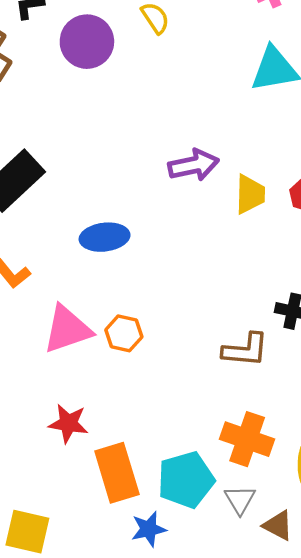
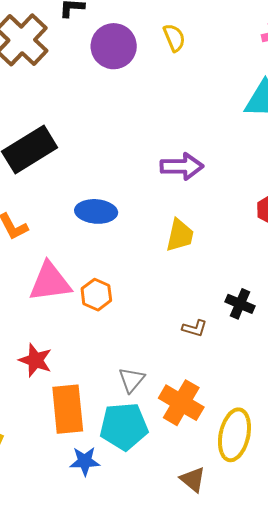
yellow trapezoid: (250, 194) -> (180, 235), moved
brown L-shape: (245, 350) -> (195, 328), size x0.6
gray triangle: (240, 500) -> (131, 380), moved

